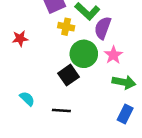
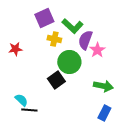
pink star: (113, 55) -> (97, 50), moved
black line: (61, 110) -> (29, 110), moved

